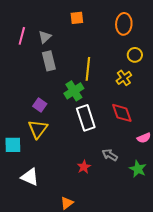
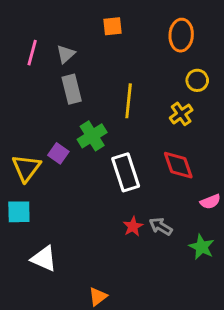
green cross: (74, 91) -> (92, 136), moved
yellow triangle: (38, 129) -> (26, 168), moved
red star: (84, 167) -> (133, 226), moved

